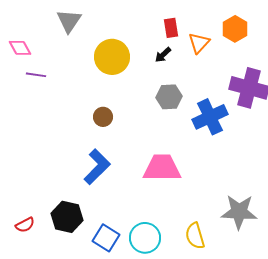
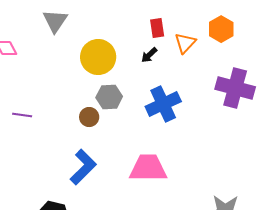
purple line: (36, 75) -> (22, 115), moved
gray hexagon: (169, 97) -> (109, 97), moved
blue cross: (210, 117) -> (163, 104), moved

